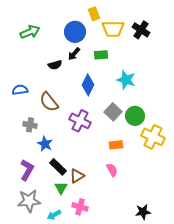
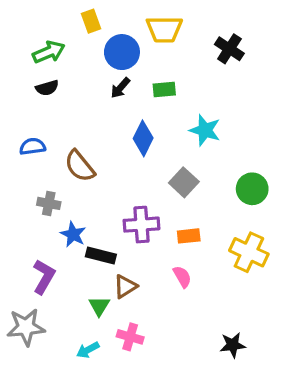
yellow rectangle: (94, 14) -> (91, 21), moved
yellow trapezoid: (113, 29) -> (164, 29), moved
black semicircle: (55, 65) -> (47, 88), moved
green circle: (135, 116) -> (252, 189), moved
purple cross: (80, 121) -> (142, 225), moved, turned -30
yellow cross: (153, 137) -> (249, 252), moved
black rectangle: (58, 167) -> (101, 256), moved, turned -30
gray star: (29, 201) -> (26, 327), moved

